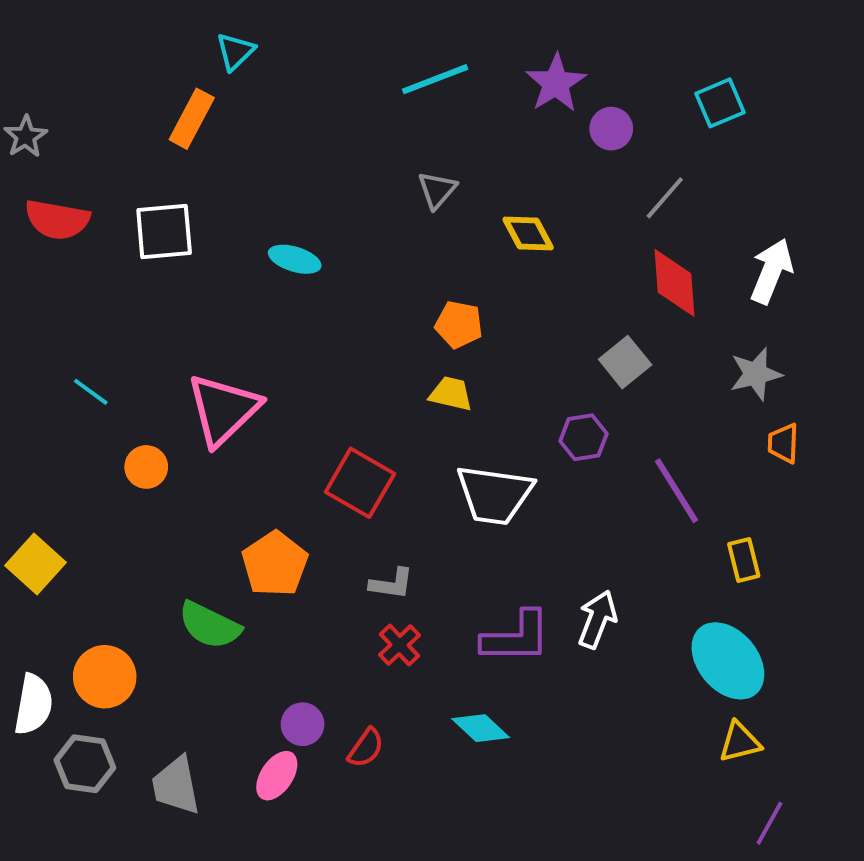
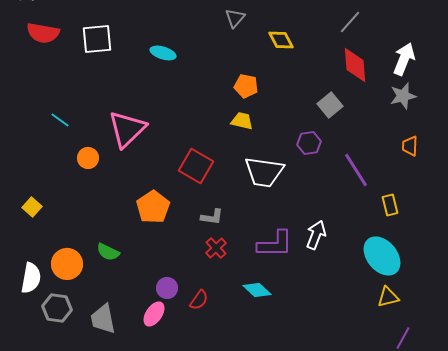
gray star: (756, 374) -> (403, 96), moved
yellow square: (35, 564) -> (32, 207), size x0.7
green semicircle: (210, 625) -> (108, 252), moved, size x0.7

